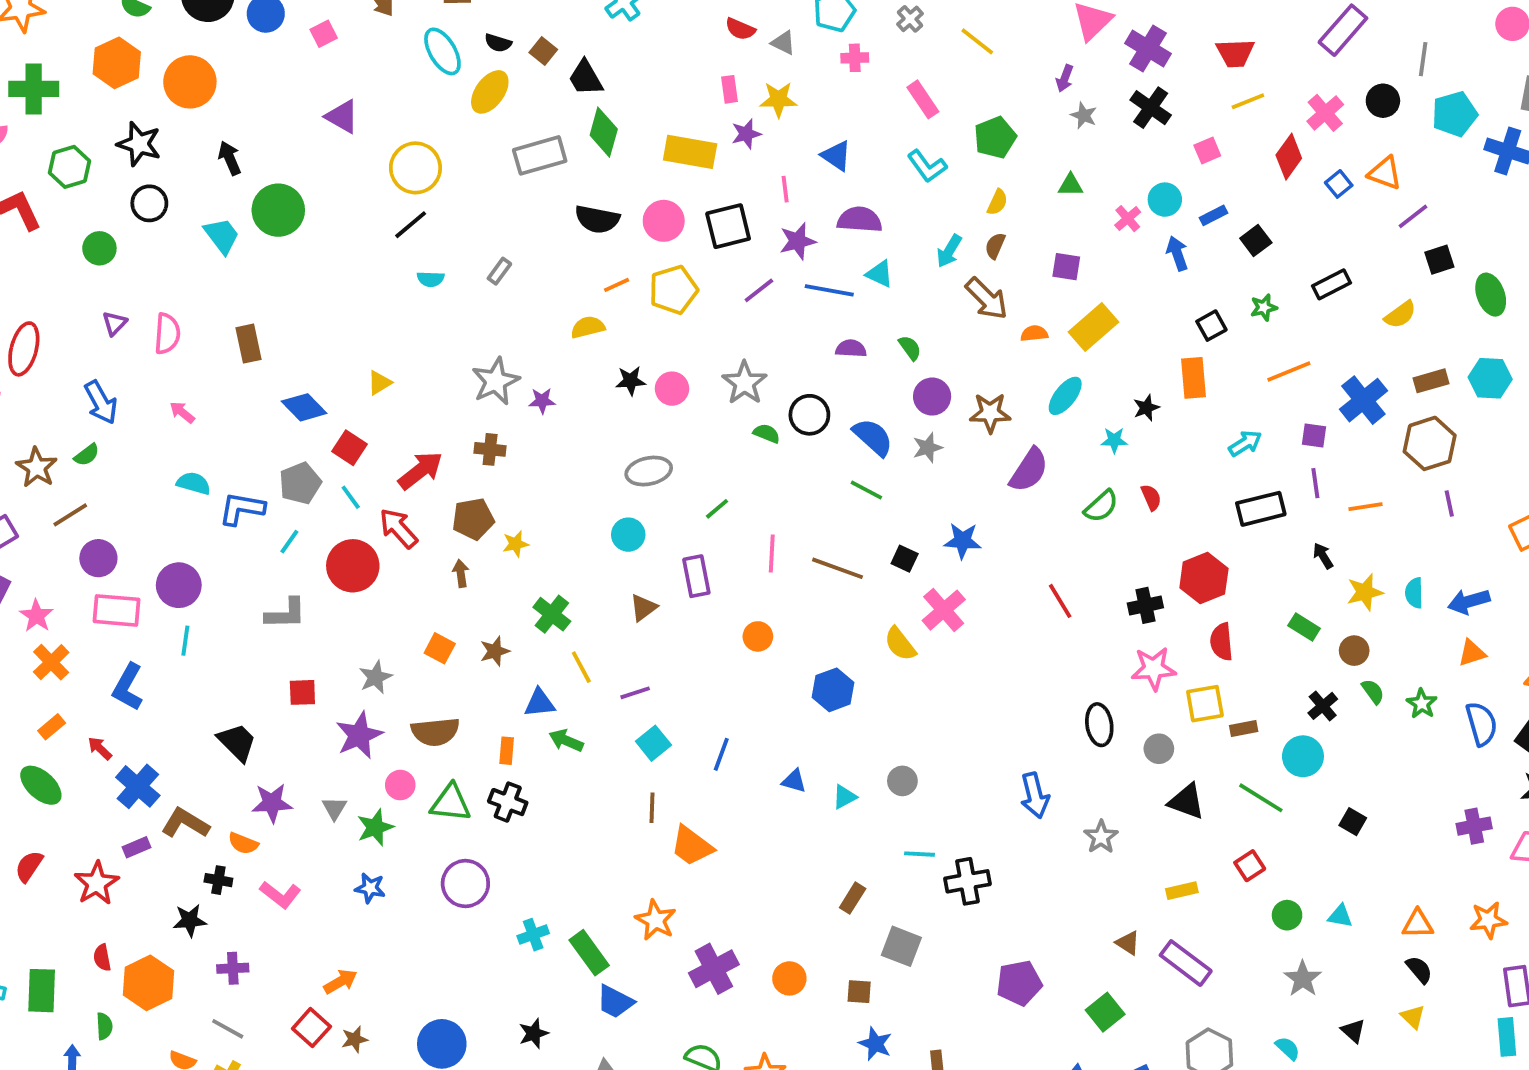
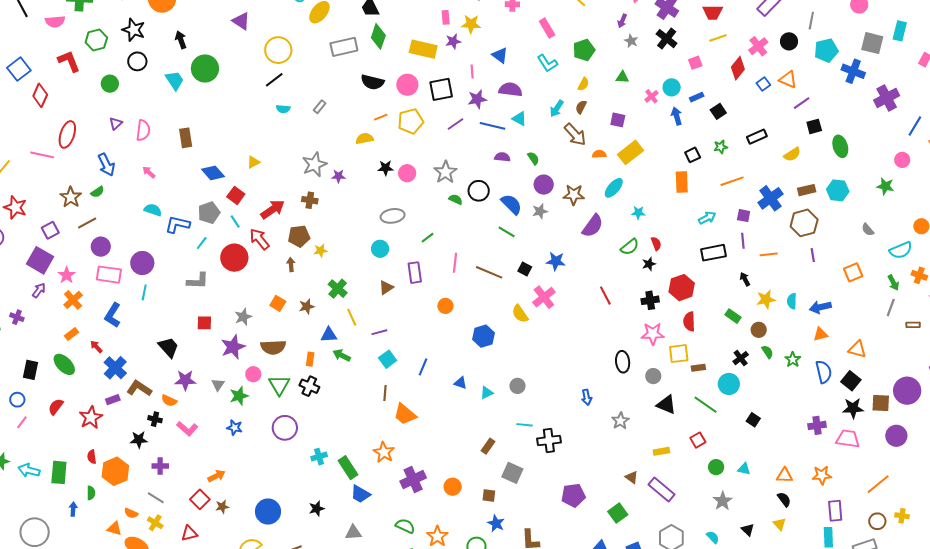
black star: (1146, 408) -> (649, 264), moved
blue arrow: (1035, 795) -> (587, 397), size x0.7
green triangle: (451, 803) -> (279, 385), turned 50

